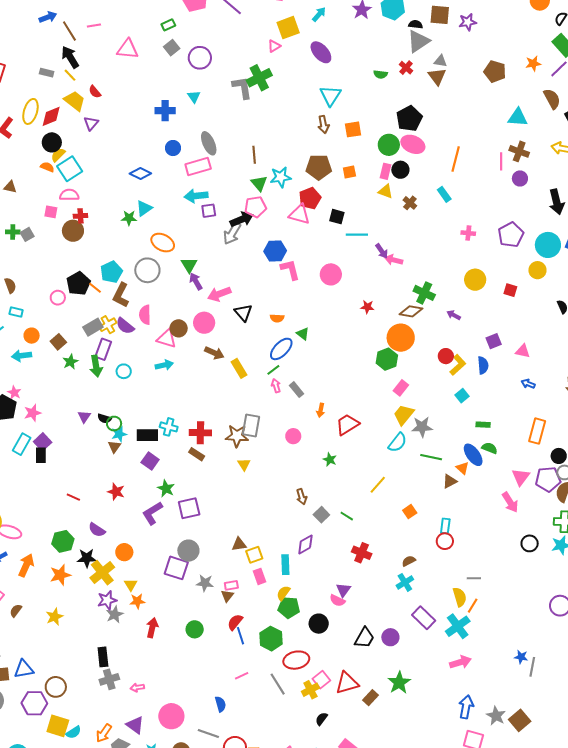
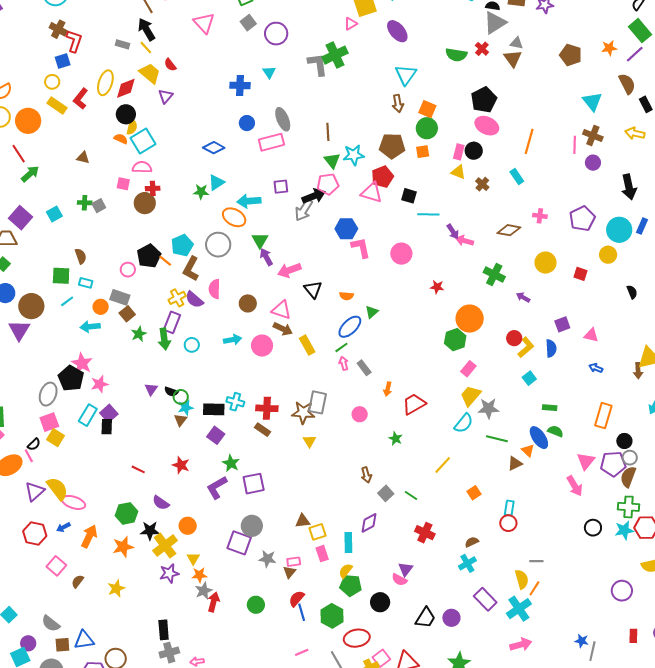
pink triangle: (128, 49) -> (204, 23), turned 40
green semicircle: (381, 74) -> (456, 55), size x1.5
cyan triangle: (518, 117) -> (592, 101), turned 45
orange square: (353, 129) -> (427, 109), turned 30
green circle: (389, 145) -> (427, 128), moved
yellow semicircle: (58, 155) -> (132, 127), turned 147
cyan arrow: (196, 196) -> (249, 201), moved
brown diamond: (411, 311) -> (509, 230), moved
pink circle: (204, 323) -> (262, 346), moved
gray rectangle: (93, 327) -> (120, 297), moved, turned 48
green triangle: (303, 334) -> (372, 312), turned 40
pink triangle: (167, 339) -> (281, 310), moved
pink star: (14, 393) -> (82, 363), size x1.5
gray star: (115, 614) -> (204, 591), moved

